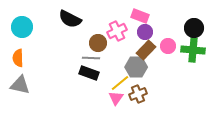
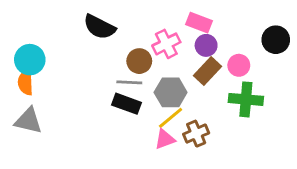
cyan circle: (22, 27) -> (30, 60), moved
green cross: (193, 50) -> (246, 99), moved
gray hexagon: (136, 67) -> (171, 92), moved
pink triangle: (116, 98) -> (165, 139), turned 35

